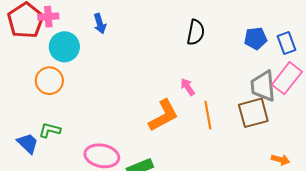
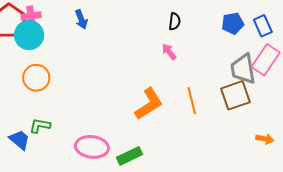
black semicircle: (196, 32) -> (175, 21), size x0.7
cyan circle: (64, 47) -> (29, 35), moved
pink arrow: (188, 87) -> (169, 52), moved

